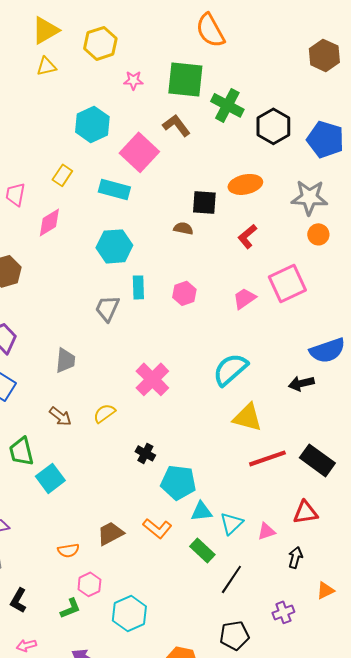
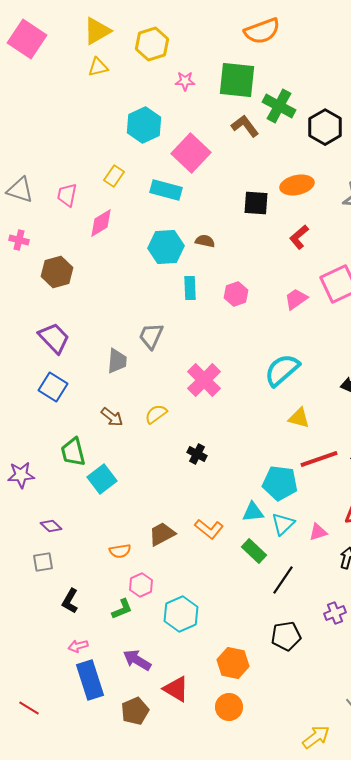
orange semicircle: (210, 30) -> (262, 31), turned -81
brown L-shape: (176, 125) -> (245, 126), moved
brown semicircle: (183, 228) -> (205, 241), moved
gray trapezoid: (107, 308) -> (151, 336), moved
yellow triangle: (247, 417) -> (299, 418), size x0.7
cyan pentagon: (178, 482) -> (280, 483), moved

